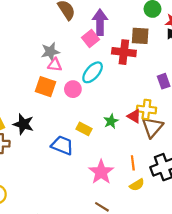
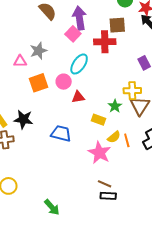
pink triangle: (55, 65) -> (20, 61), moved
orange square: (45, 87) -> (39, 83), turned -30
red triangle: (134, 116) -> (78, 97), moved, turned -32
green star: (111, 121) -> (115, 106), moved
yellow rectangle: (84, 129) -> (98, 120), moved
yellow semicircle: (137, 185) -> (114, 137), moved

